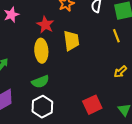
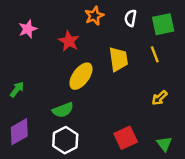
yellow trapezoid: (71, 41) -> (118, 59), moved
yellow ellipse: (41, 51) -> (81, 76), moved, turned 40

